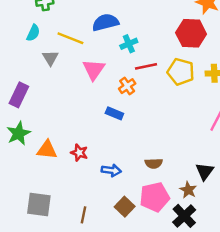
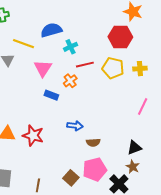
blue rectangle: (114, 113) -> (51, 95), moved
red star: (79, 153) -> (33, 135), size x1.5
blue arrow: (111, 170) -> (75, 126), moved
black triangle: (205, 171) -> (134, 148), turned 35
brown star: (188, 190) -> (133, 167), moved

